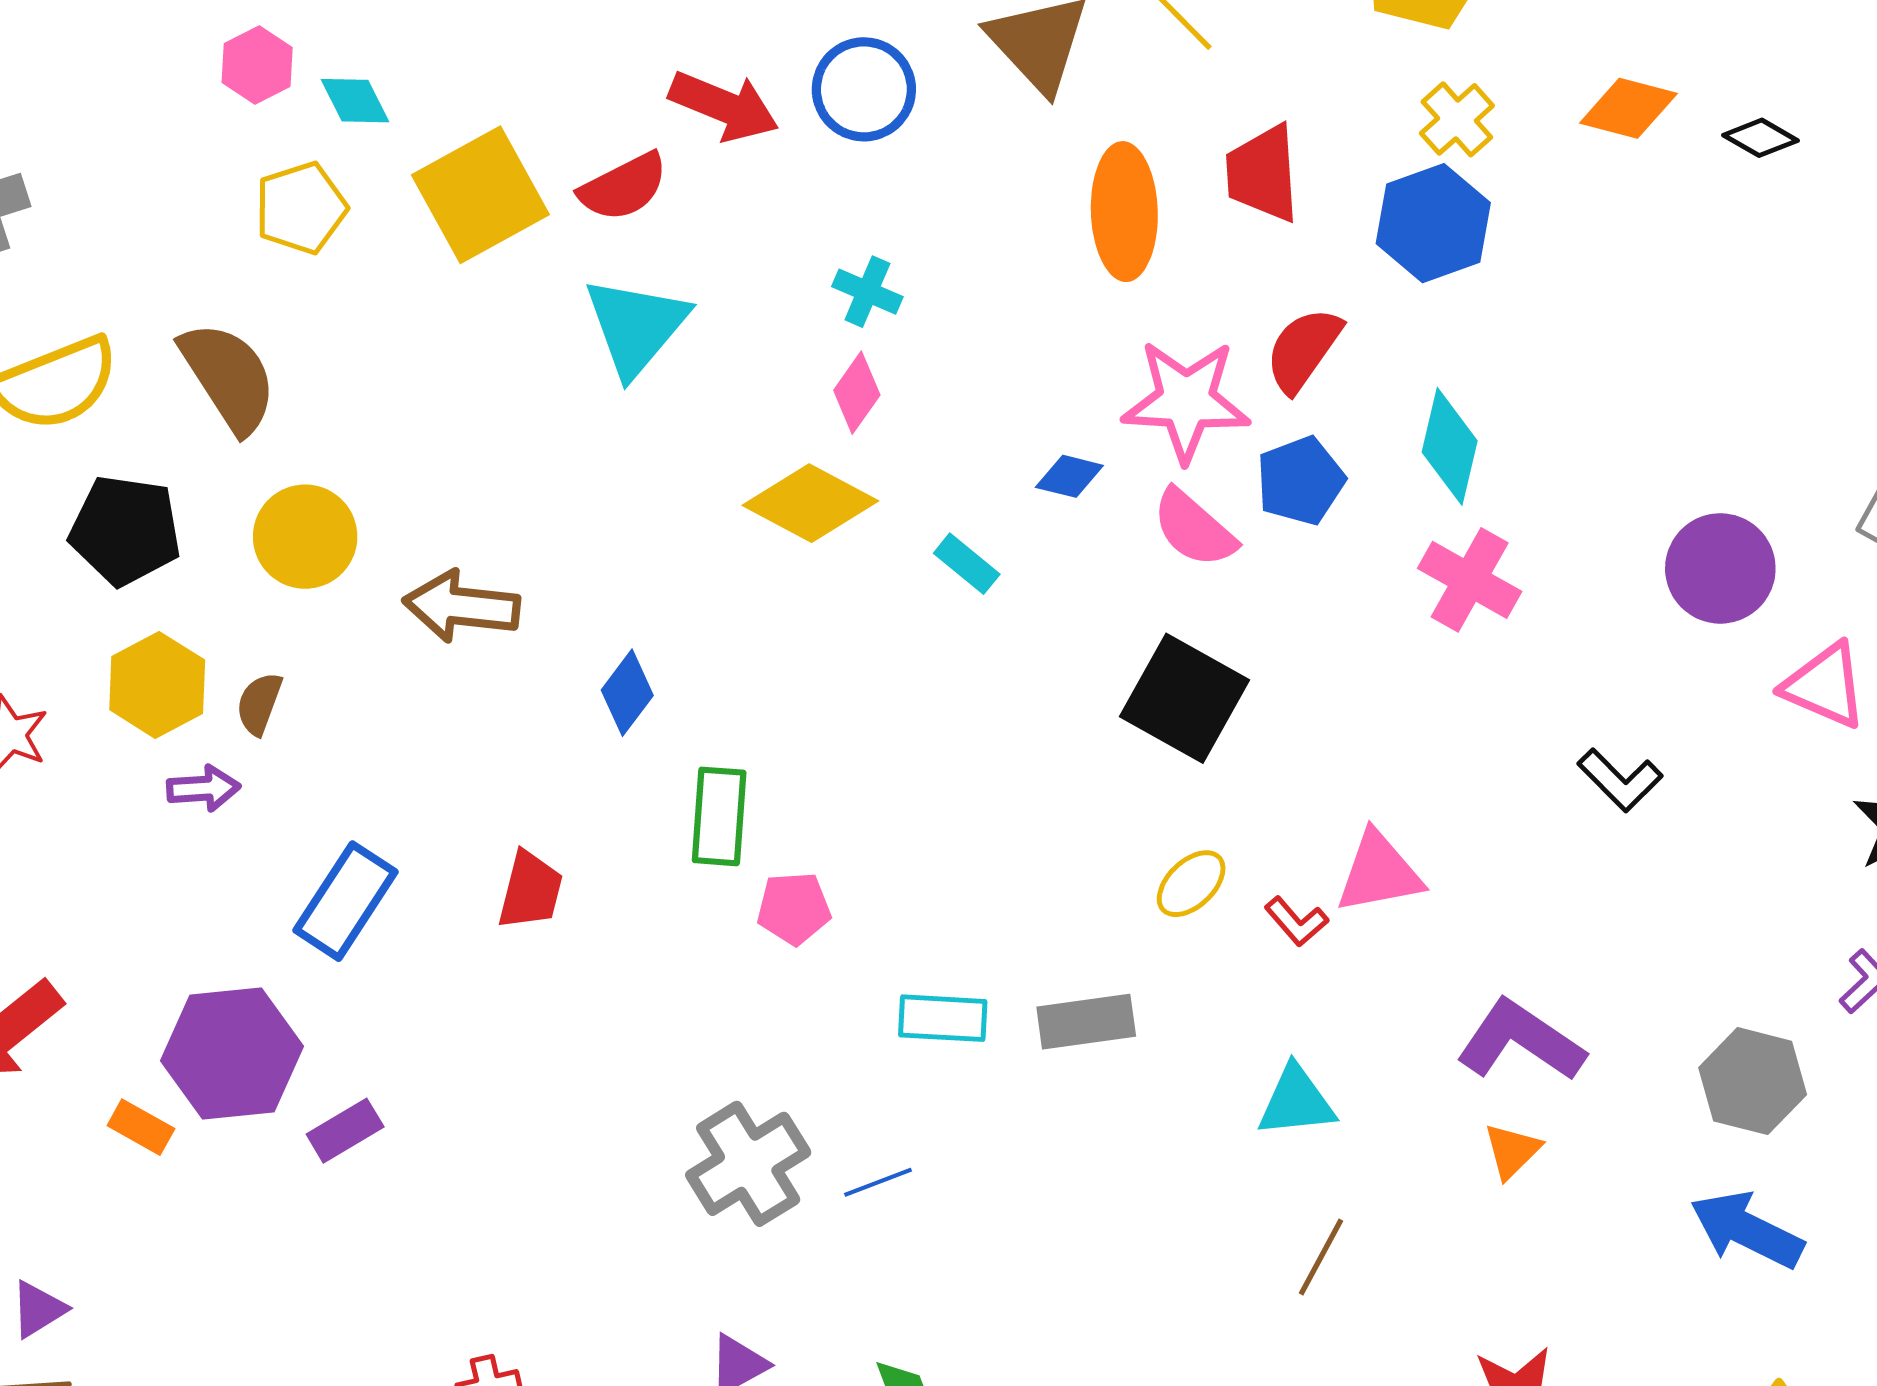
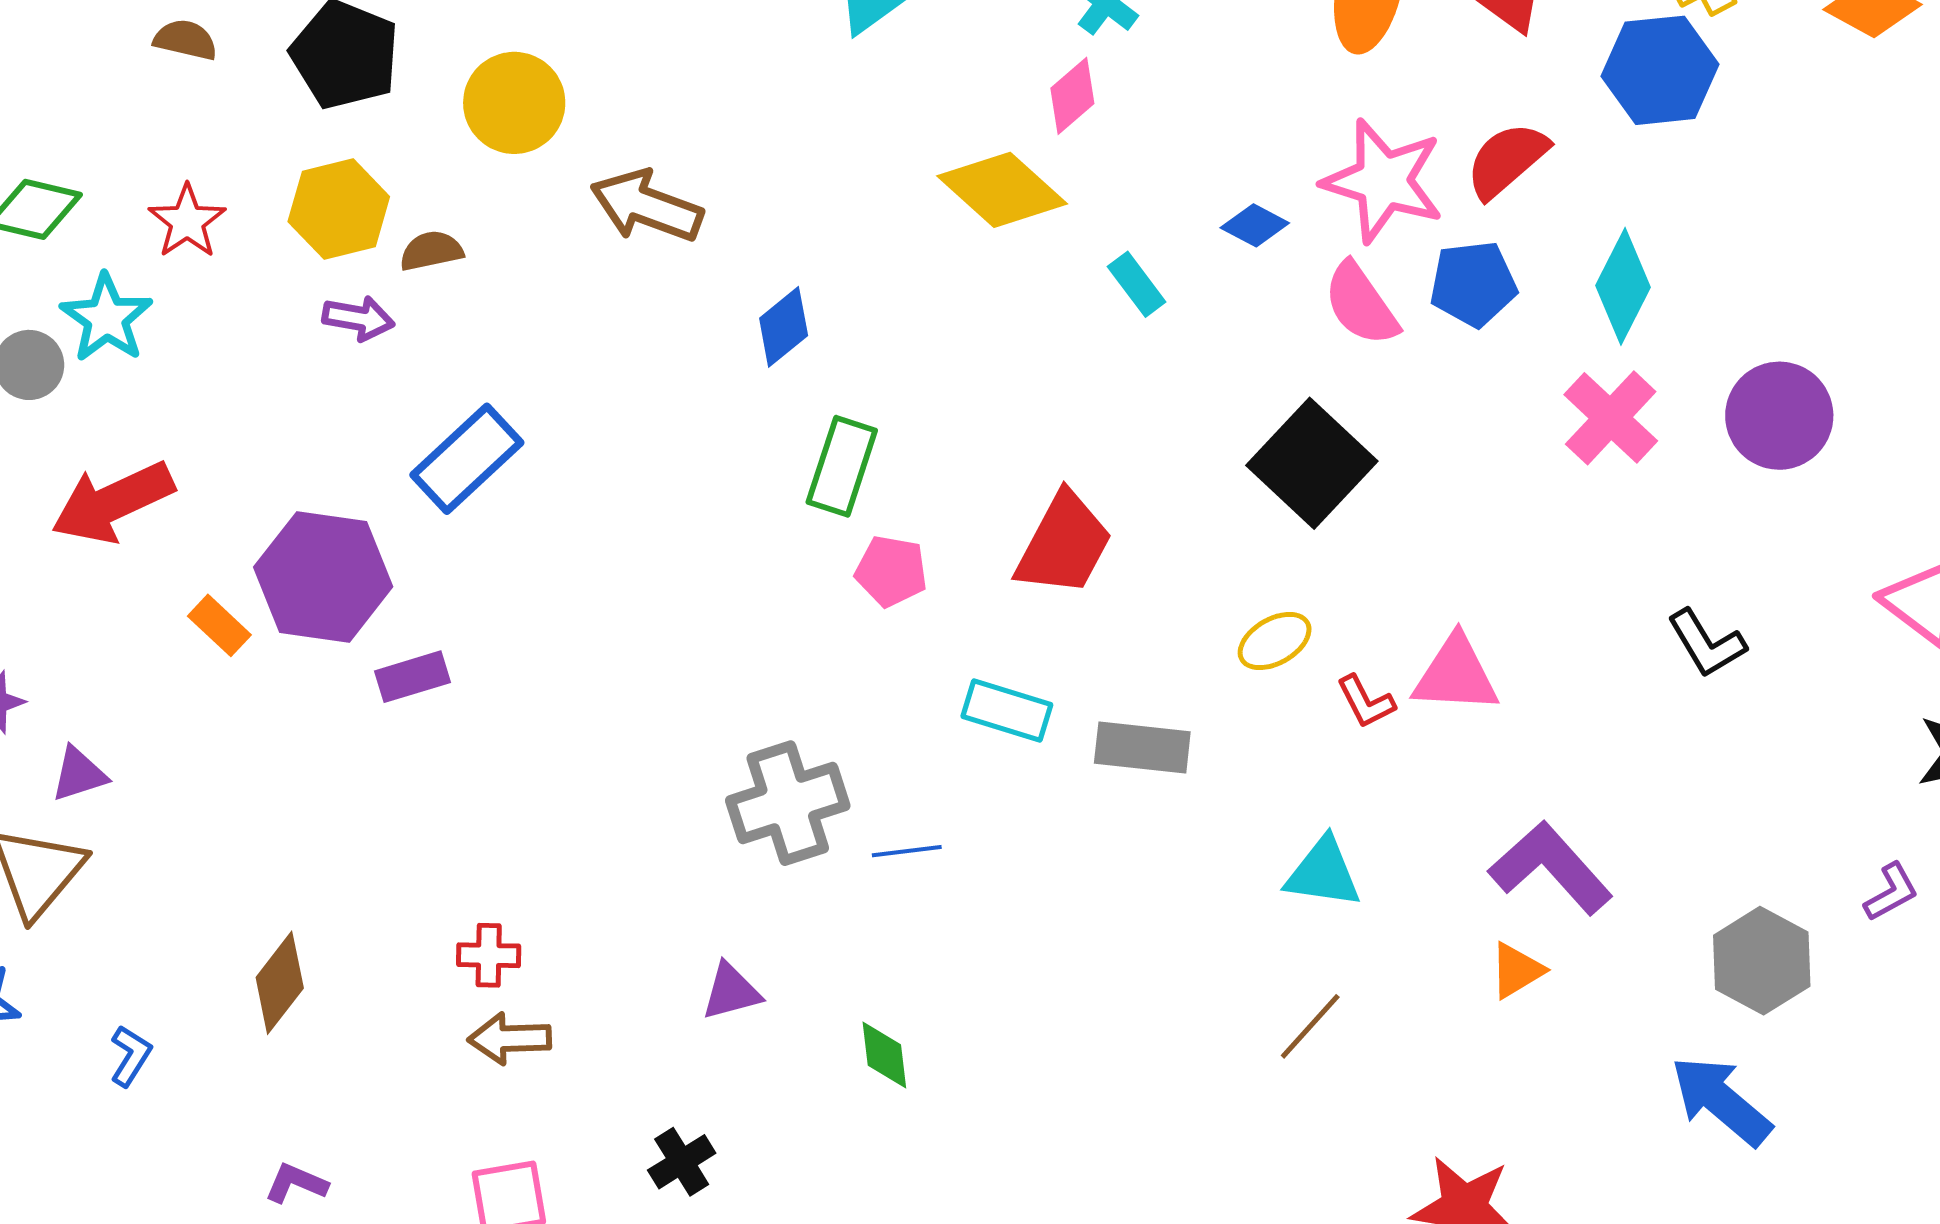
purple circle: (1720, 568) -> (1779, 416), moved
brown semicircle: (259, 704) -> (431, 251), turned 44
red trapezoid: (530, 890) -> (1064, 544), moved, size x1.4

